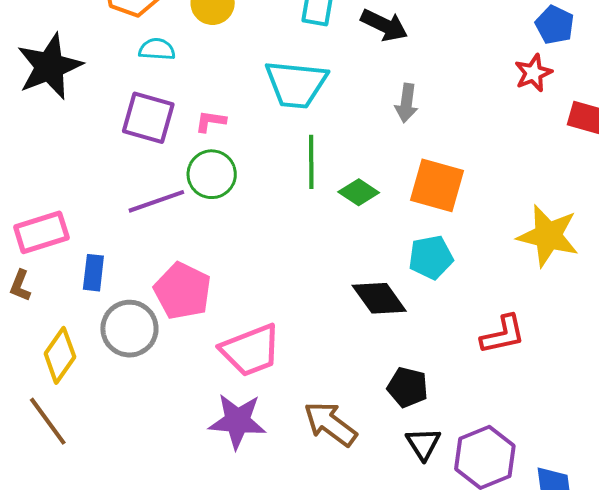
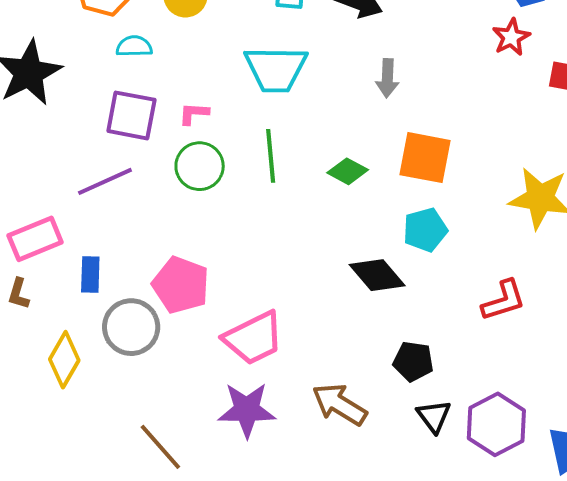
green line: (311, 162) -> (271, 156), moved
purple line: (156, 201) -> (105, 181), moved
brown line: (48, 421) -> (160, 447), moved

